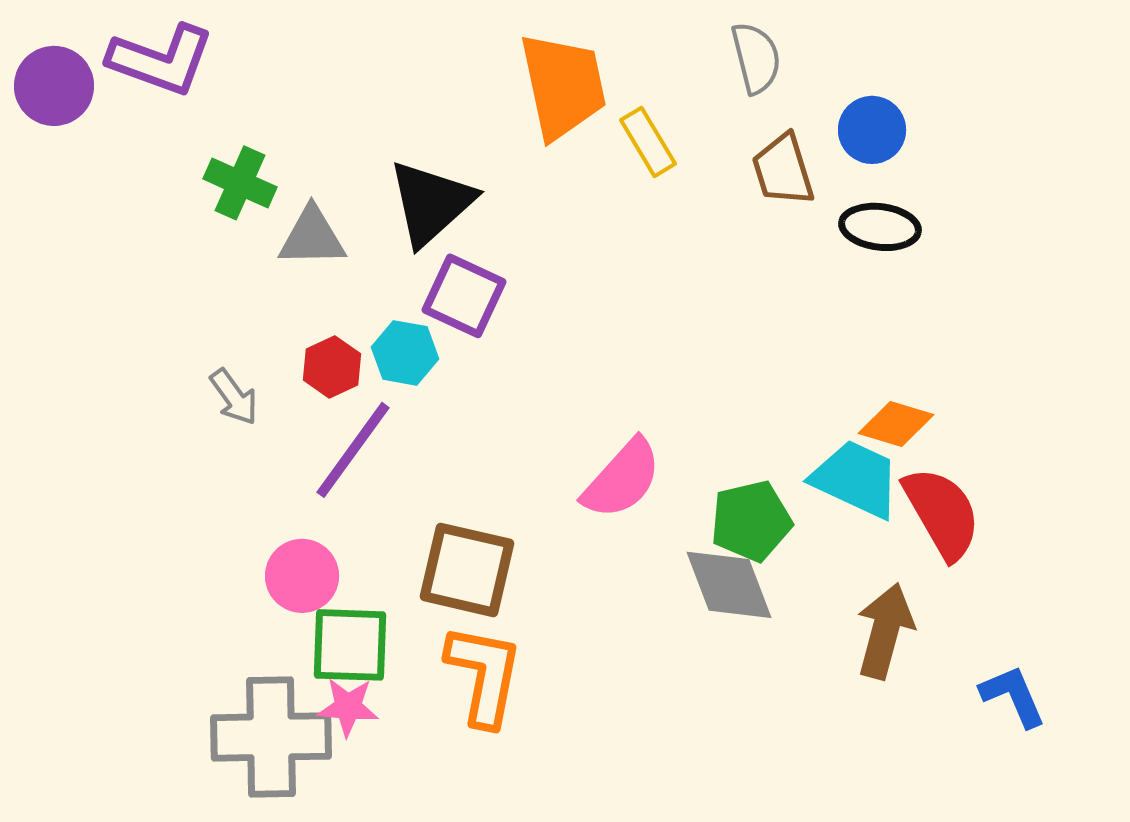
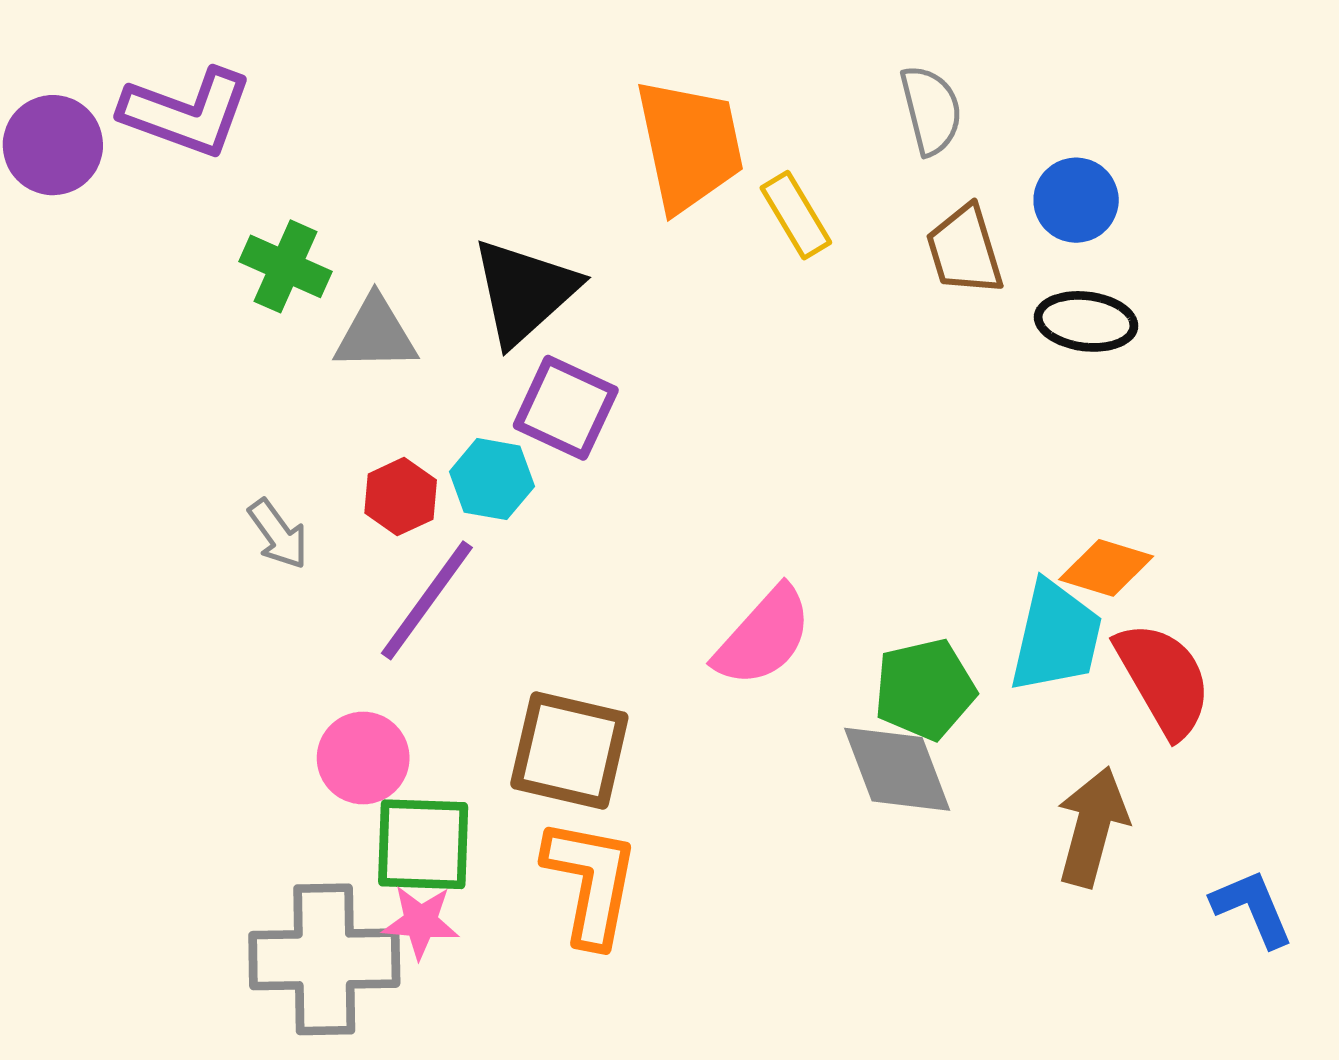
cyan trapezoid: (856, 479) -> (1056, 637), turned 78

